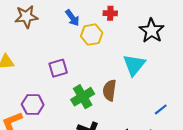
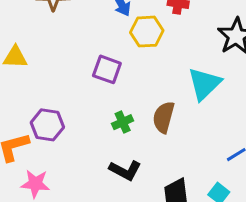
purple square: (58, 68) -> (107, 69), moved, turned 30
green cross: (83, 97) -> (123, 122), size x0.6

